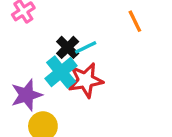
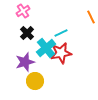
black cross: (68, 47) -> (27, 33), moved

